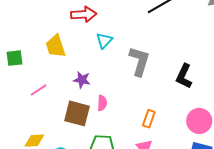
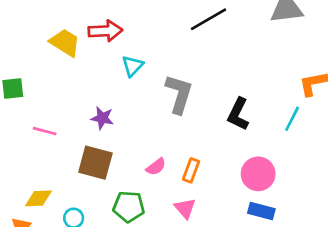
yellow trapezoid: (56, 46) -> (65, 42), moved, turned 140
pink line: (39, 90) -> (45, 131), turned 48
pink semicircle: (102, 103) -> (156, 167), moved, turned 49

